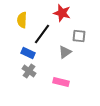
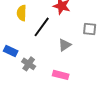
gray square: (79, 36) -> (90, 29), moved
blue rectangle: (28, 53) -> (11, 51), moved

